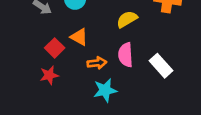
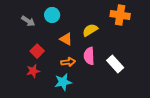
orange triangle: (79, 37) -> (66, 39), moved
cyan star: (105, 90) -> (63, 82), moved

